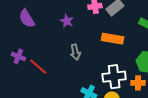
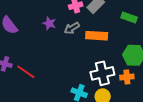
gray arrow: (75, 52) -> (72, 28), moved, turned 77

